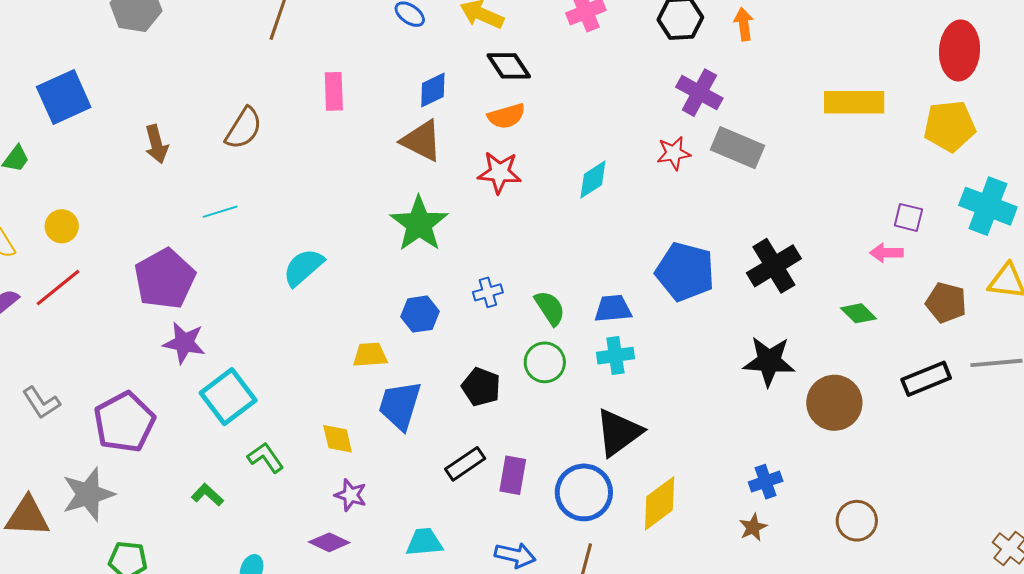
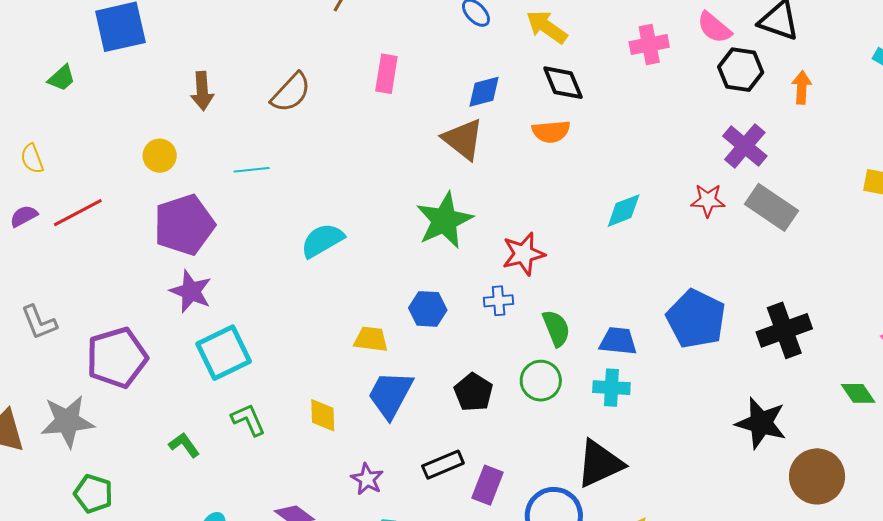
red star: (499, 173) -> (523, 254), moved, turned -30
yellow circle: (62, 226) -> (160, 156), moved
purple star: (351, 495) -> (367, 479), moved

